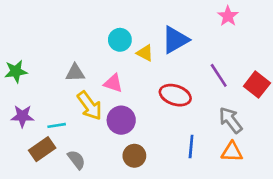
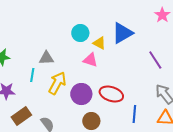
pink triangle: (113, 83) -> (90, 60), moved
red ellipse: (175, 95) -> (111, 94), moved
yellow arrow: (90, 106) -> (57, 83), turned -115
cyan line: (57, 125) -> (32, 75), moved, turned -72

